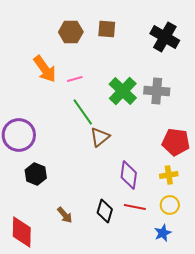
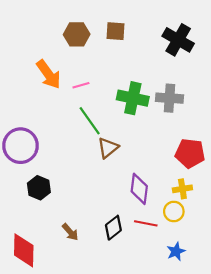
green cross: (123, 91) -> (133, 98), turned -32
yellow circle: (170, 205) -> (174, 211), moved
black diamond: (105, 211) -> (113, 228), turned 35

